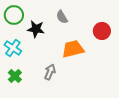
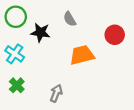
gray arrow: (50, 72) -> (56, 93), moved

